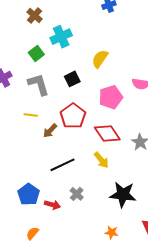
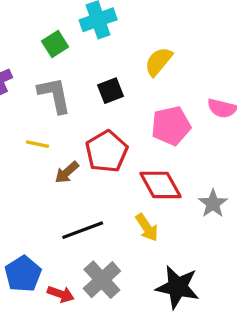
gray cross: (77, 194) -> (102, 280), size x1.6

